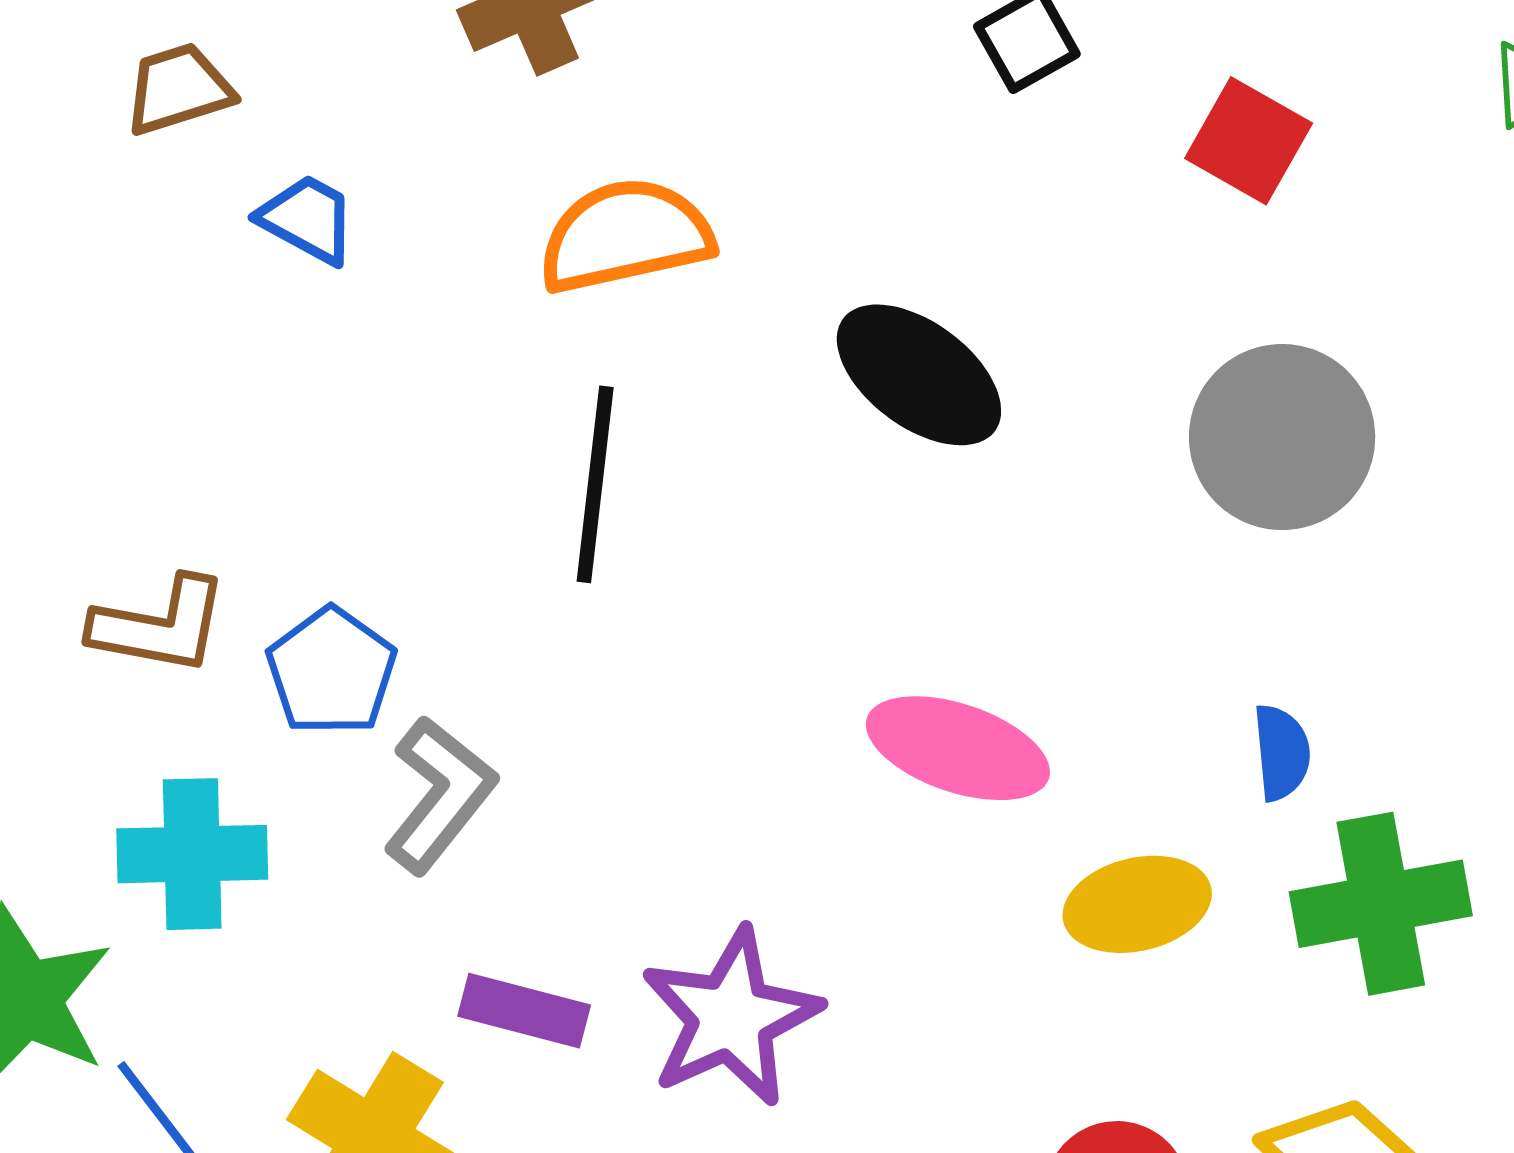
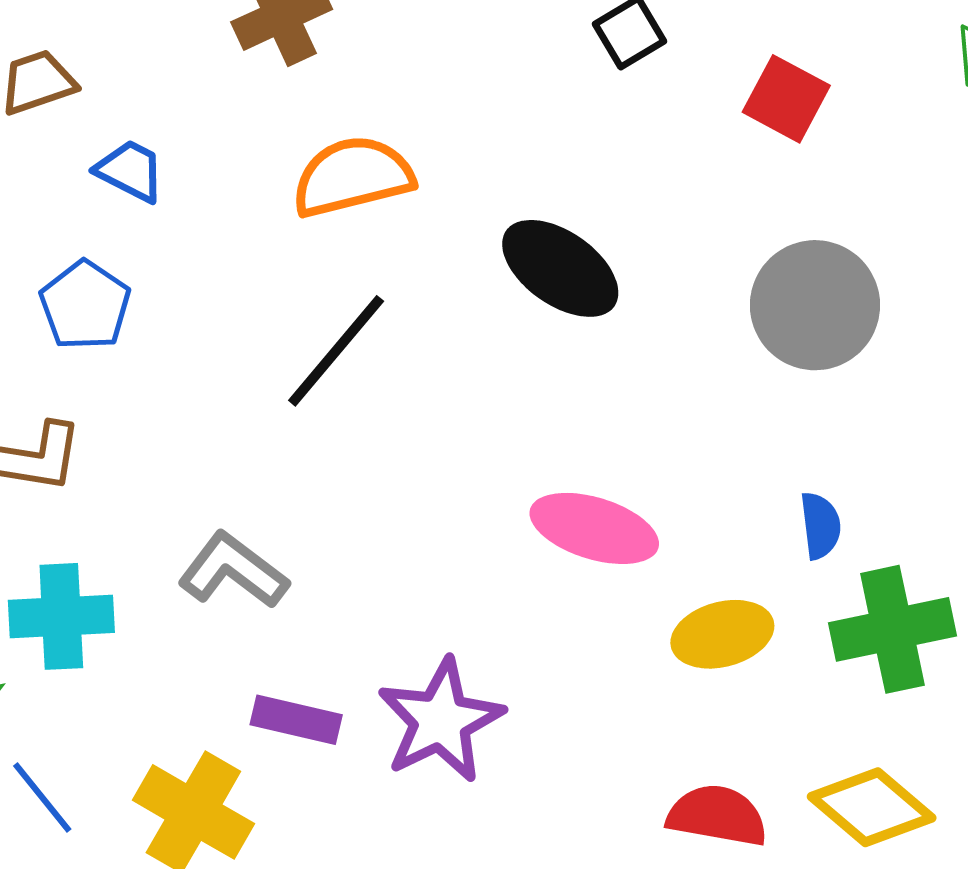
black line: (595, 484) -> (336, 351), turned 35
blue pentagon: (331, 671) -> (85, 305), moved
gray L-shape: (440, 795) -> (233, 571), turned -90

